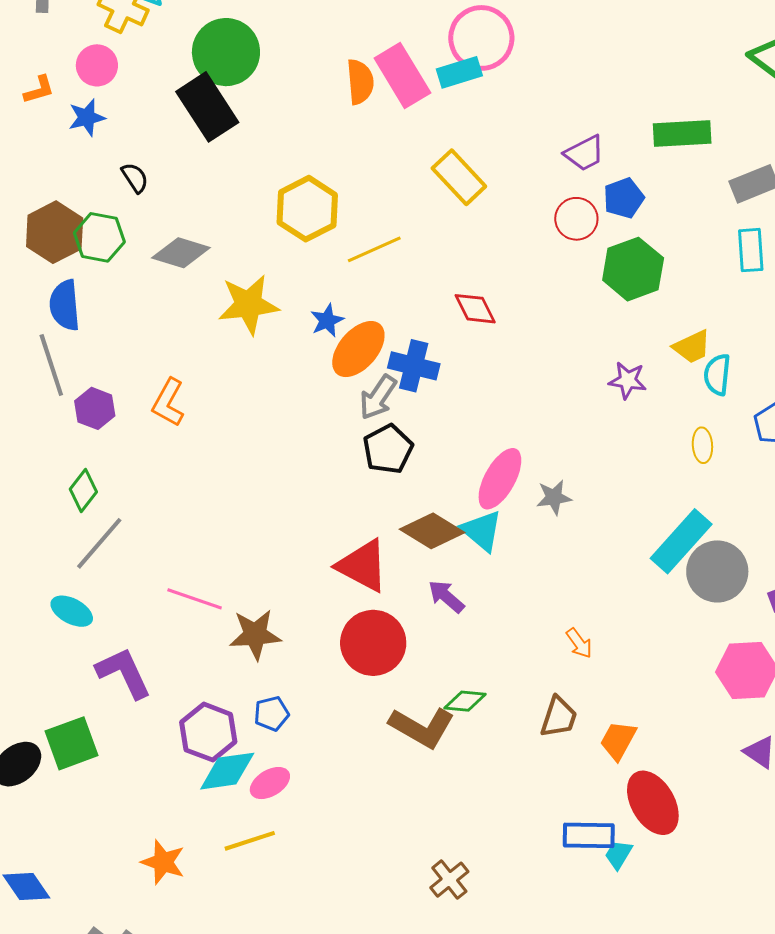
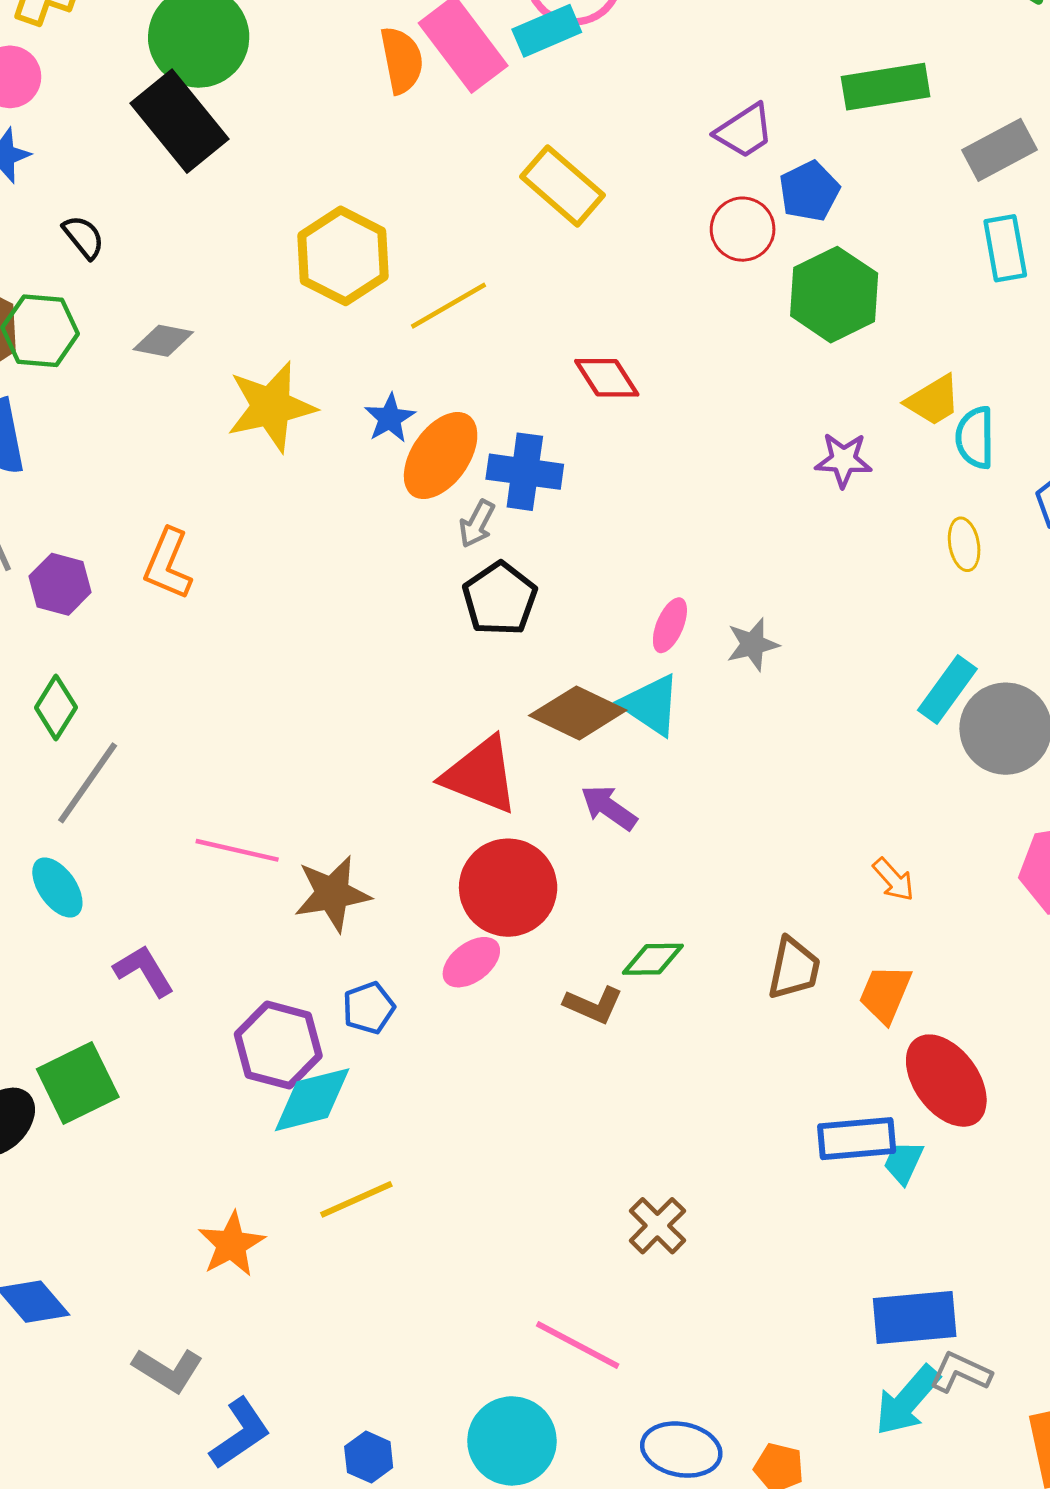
gray diamond: (181, 253) -> (163, 341), size x0.7
gray arrow: (378, 397) -> (477, 524), size x0.7
pink ellipse: (500, 479) -> (670, 625), size x0.6
cyan rectangle: (681, 541) -> (947, 689), size x0.7
cyan ellipse: (72, 611) -> (57, 887), turned 33
orange arrow: (579, 643) -> (893, 880), moved
purple L-shape: (124, 673) -> (144, 971), size x0.7
brown L-shape: (422, 727) -> (593, 1005), size x0.6
pink ellipse: (270, 783) -> (471, 962), moved
orange star: (163, 862) -> (231, 1244), turned 30

